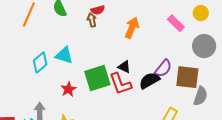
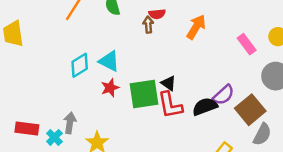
orange arrow: (132, 28) -> (196, 27), moved
black triangle: (124, 67) -> (169, 83), moved
brown square: (187, 77) -> (250, 110), turned 35
red star: (68, 89) -> (110, 88), moved

